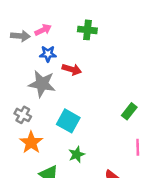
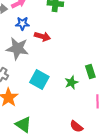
green rectangle: (129, 111) -> (90, 71), turned -56
green star: (77, 154) -> (71, 82), moved

